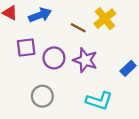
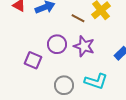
purple square: (26, 47) -> (33, 60), moved, turned 30
gray circle: (42, 96) -> (64, 85), moved

